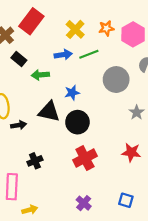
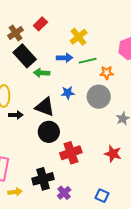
red rectangle: (31, 21) -> (40, 24), size x0.6
orange star: (106, 28) -> (107, 73), moved
black rectangle: (19, 59) -> (25, 56), size x1.6
gray circle: (116, 80) -> (99, 97), moved
black circle: (77, 122) -> (49, 132), moved
black cross: (35, 161) -> (43, 179), moved, size x1.5

